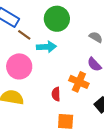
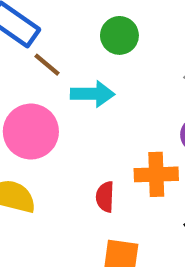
green circle: (57, 19) -> (119, 35), size x0.7
orange cross: (79, 82) -> (156, 174), turned -30

